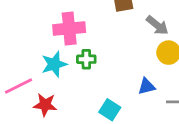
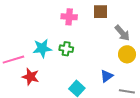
pink cross: (69, 29) -> (69, 17), moved, size x0.7
blue triangle: (147, 86) -> (107, 76), turned -32

